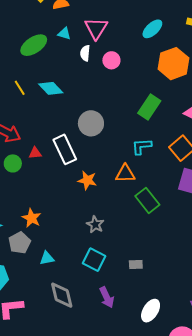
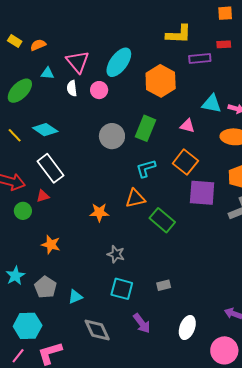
cyan ellipse: (152, 29) -> (119, 62), moved, size x1.4
gray circle: (91, 123) -> (112, 136), moved
white rectangle: (65, 149) -> (50, 168), moved
orange star: (32, 218) -> (51, 245), moved

